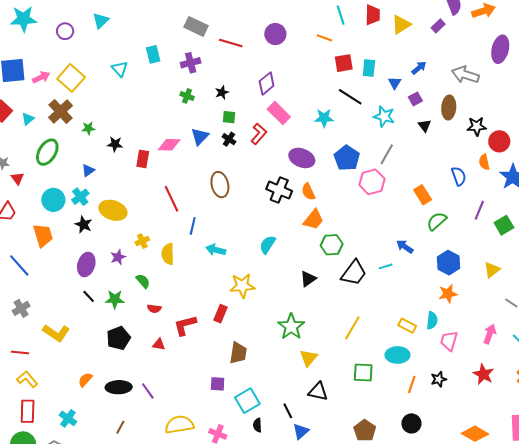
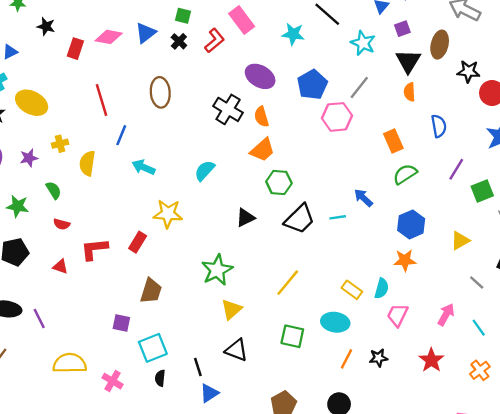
black triangle: (425, 126) -> (408, 61), size x1.6
orange semicircle: (484, 162) -> (409, 92), moved

